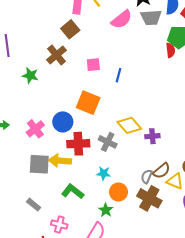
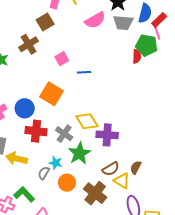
pink square: (93, 65) -> (62, 59), turned -32
blue line: (118, 75) -> (84, 72), turned 64
purple cross: (152, 136) -> (107, 135), size x1.5
yellow arrow: (60, 161) -> (17, 158), moved
gray semicircle: (147, 177) -> (44, 173), moved
green L-shape: (73, 191) -> (24, 194), moved
green star: (106, 210) -> (79, 153), moved, size x1.6

